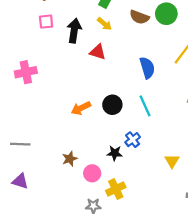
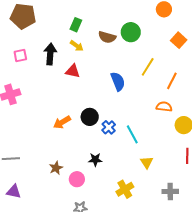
pink square: (46, 22) -> (20, 55), moved
cyan line: (145, 106) -> (132, 134), moved
blue cross: (133, 140) -> (109, 127), moved
yellow cross: (116, 189) -> (125, 189), moved

